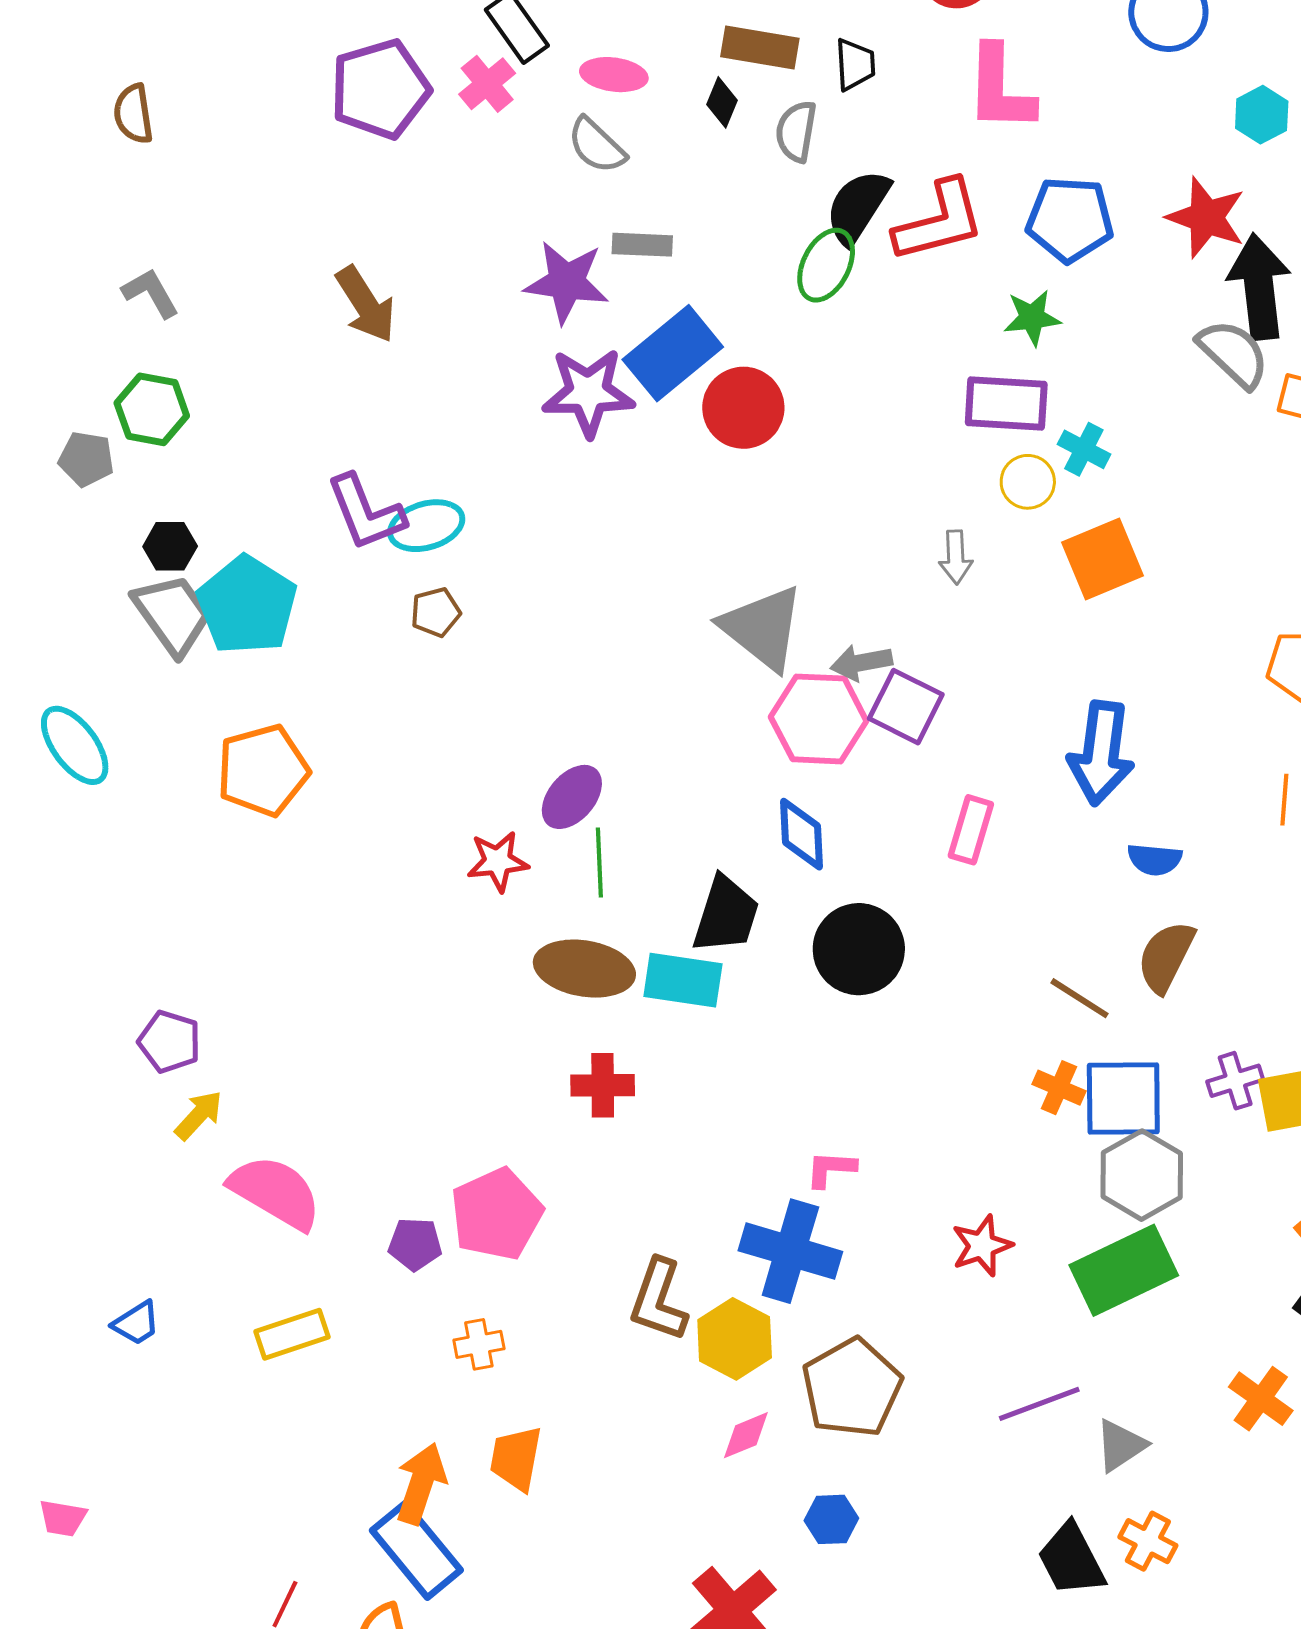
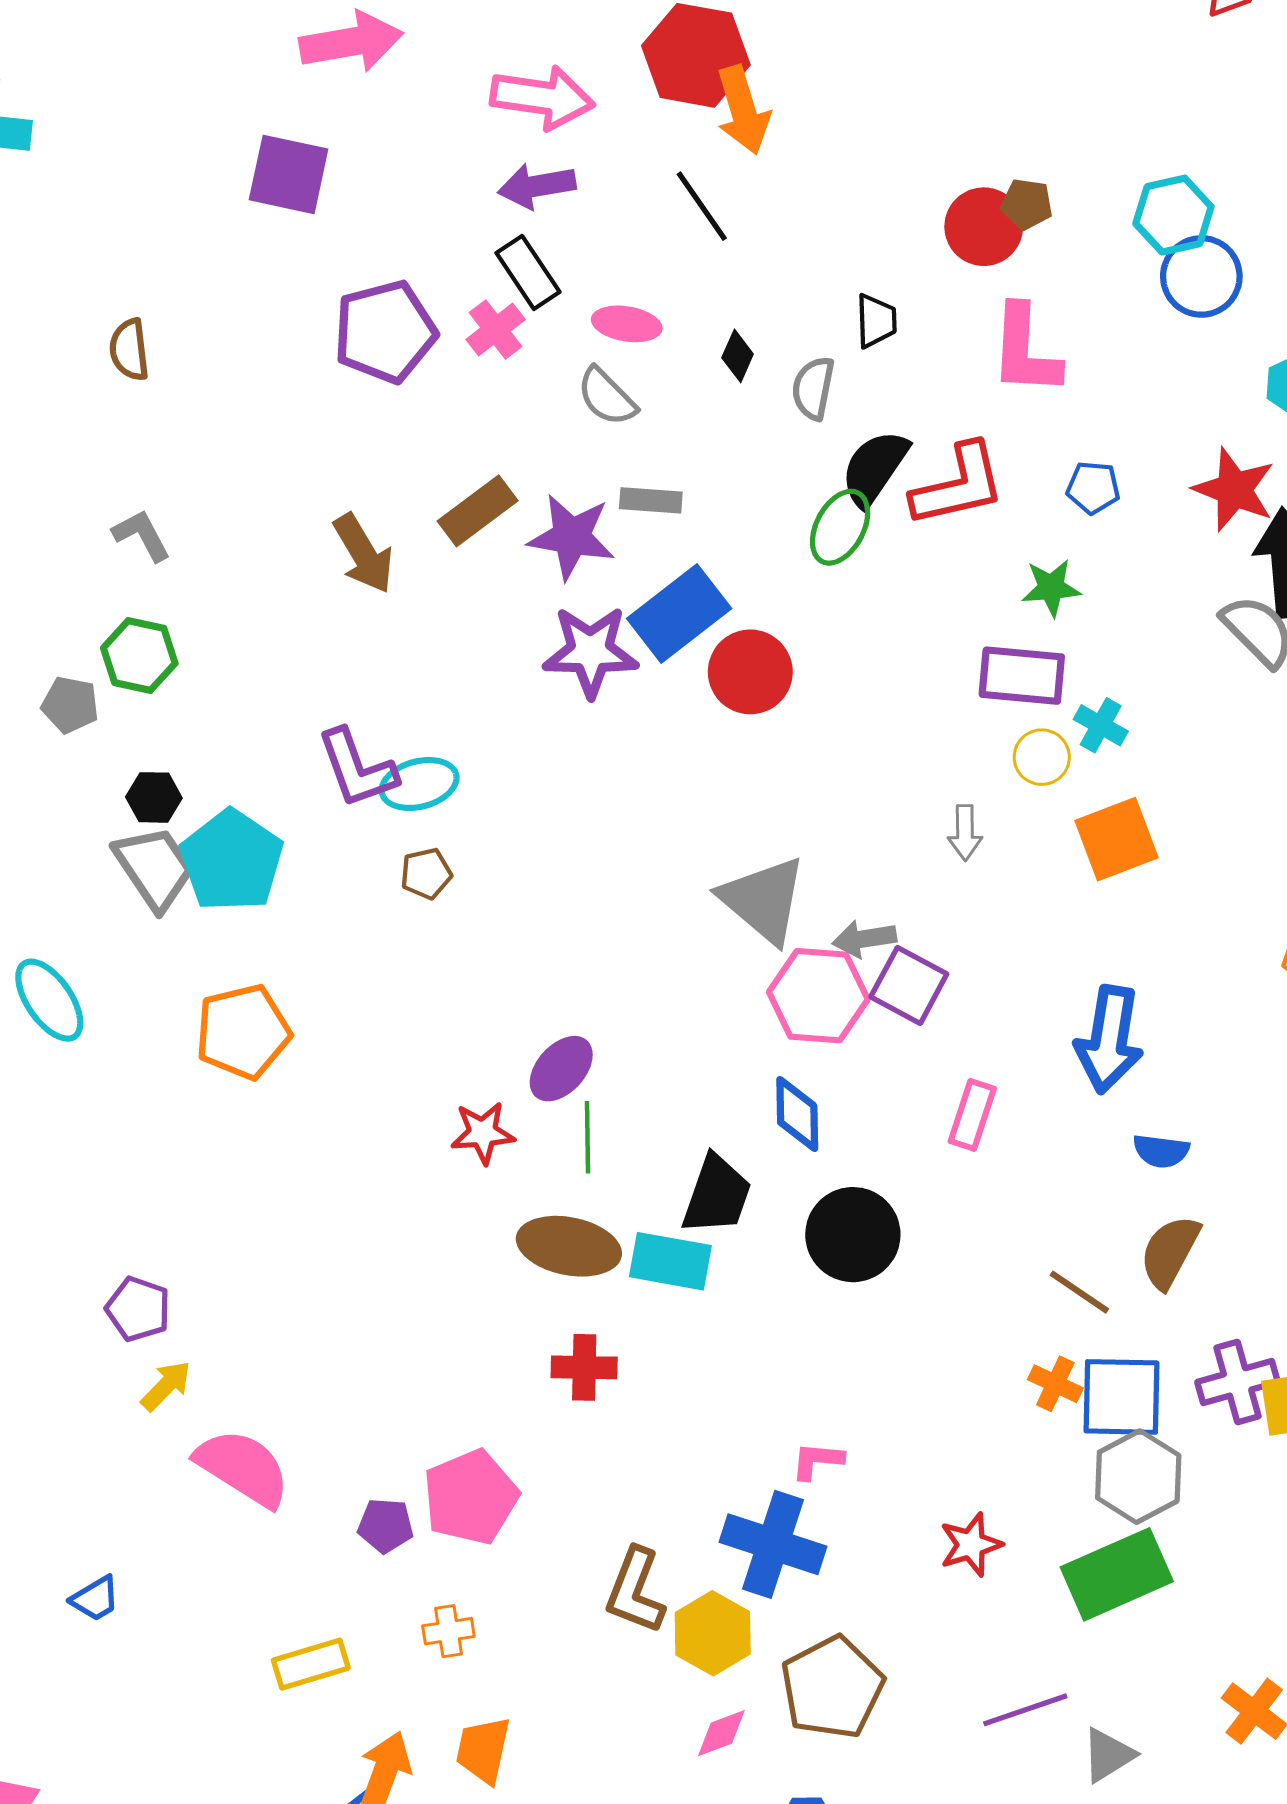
brown rectangle: (760, 47) -> (478, 511), moved, turned -48
blue pentagon: (1070, 220) -> (1093, 488), size x0.6
purple cross: (1235, 1081) -> (1238, 1382), size x1.4
yellow rectangle: (292, 1334) -> (311, 1664), moved

